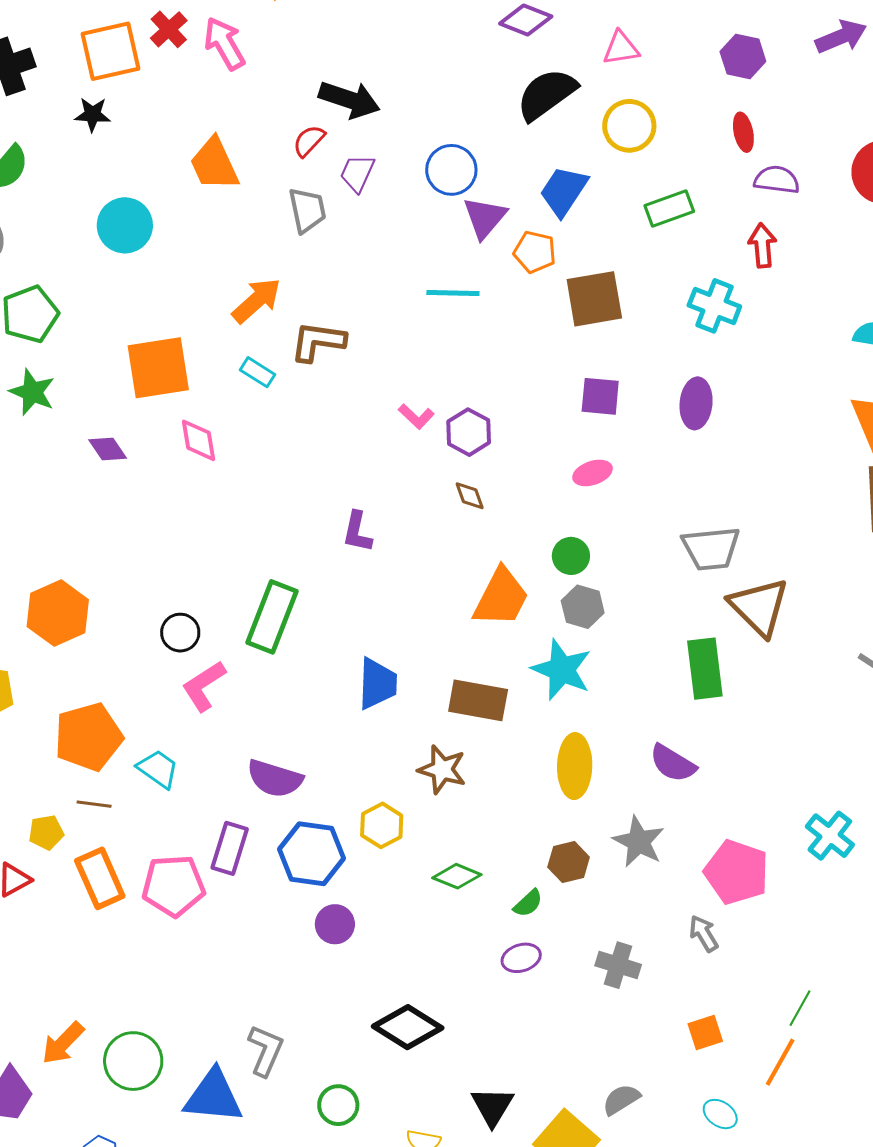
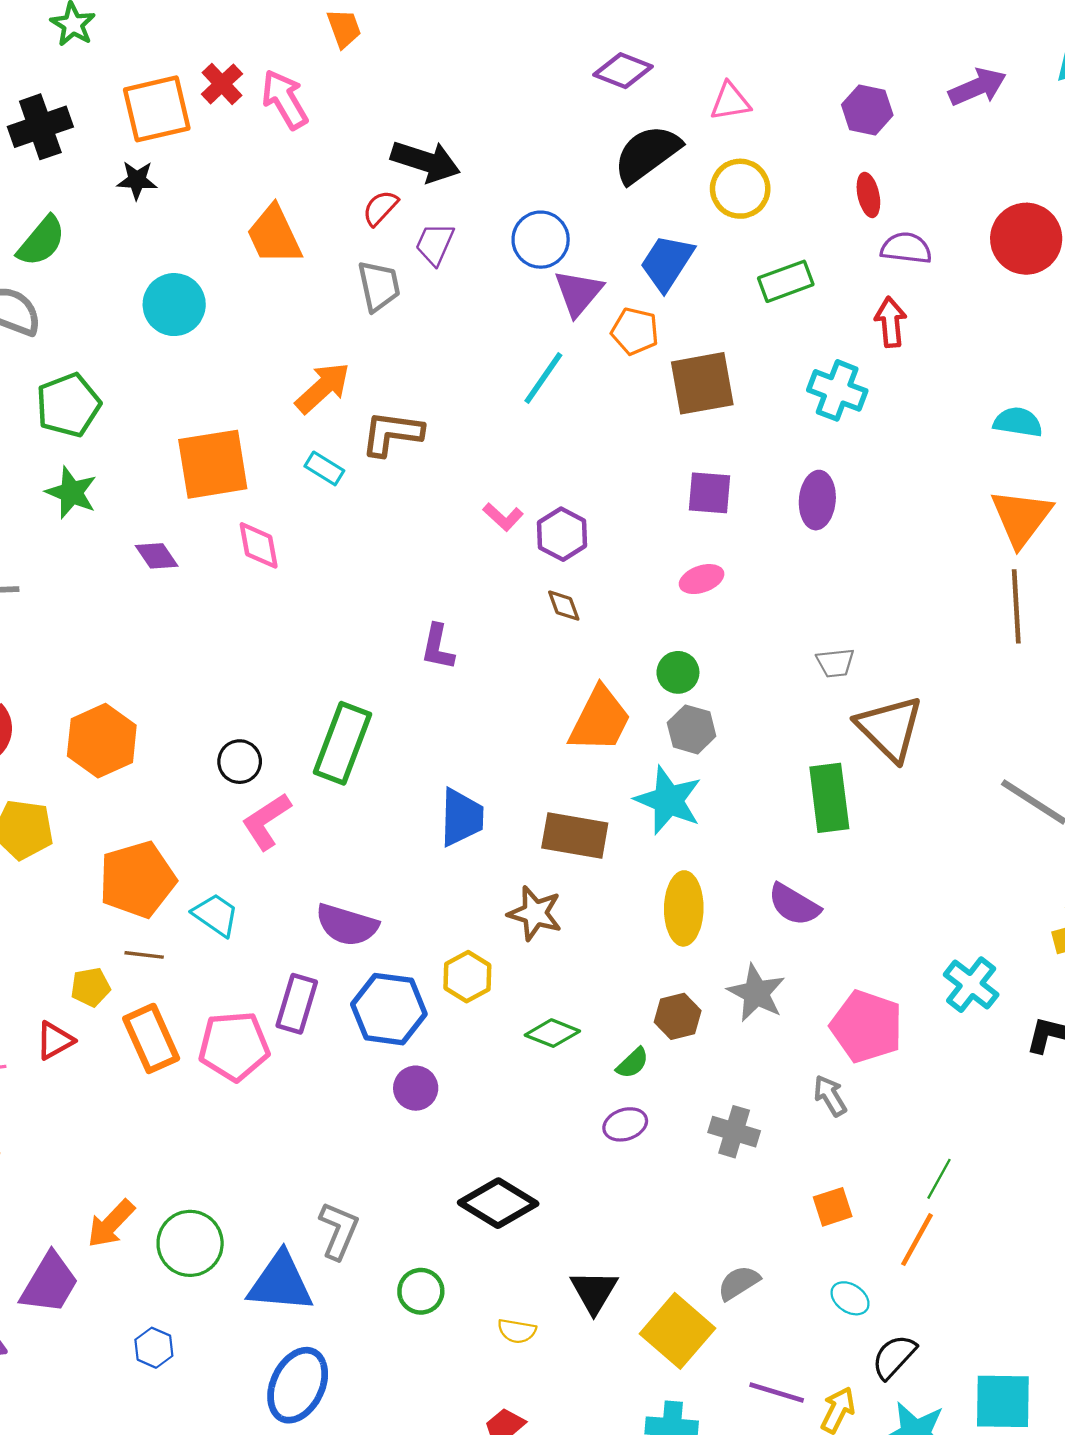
cyan line: (453, 293) -> (543, 378), turned -56
gray trapezoid: (711, 548) -> (835, 663), size x0.6

